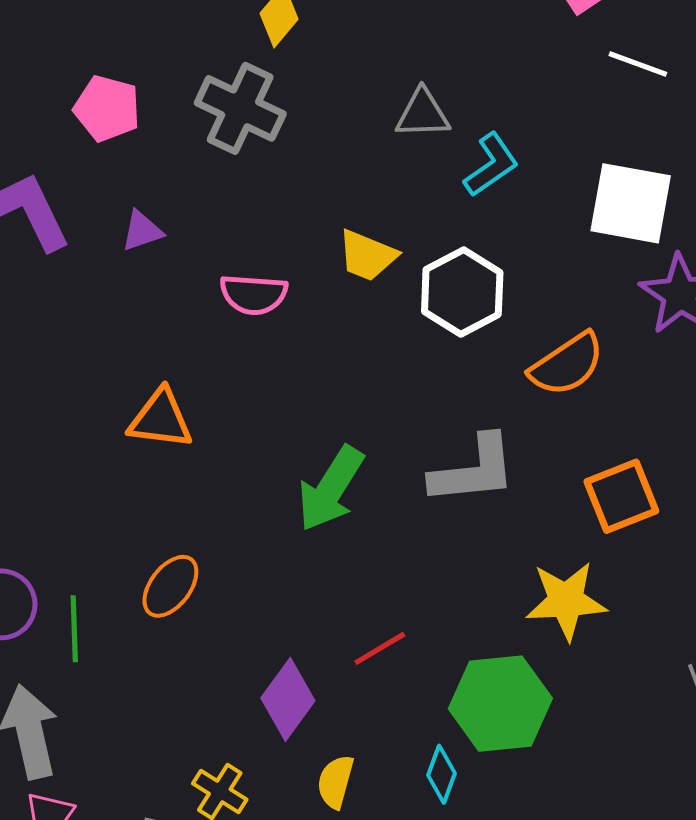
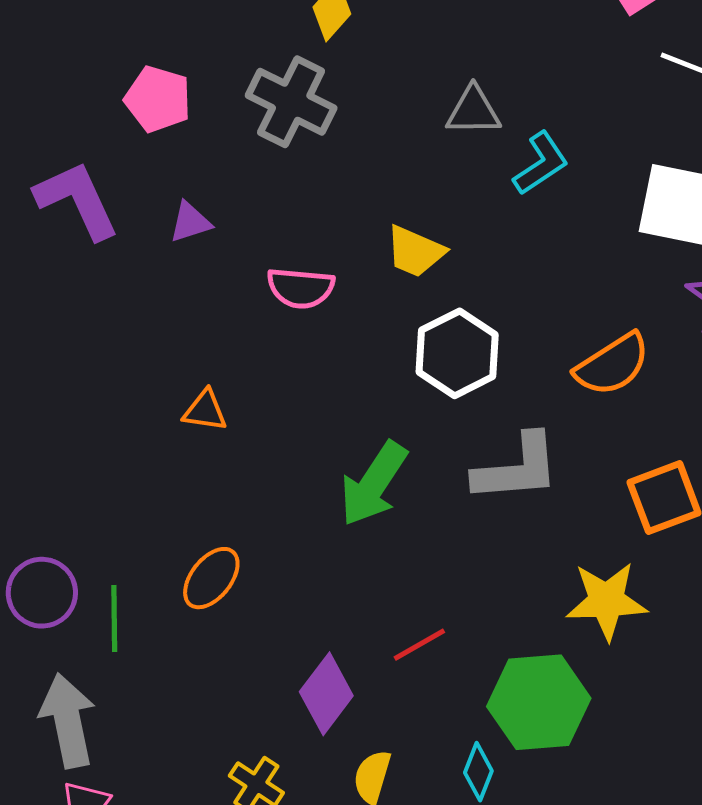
white hexagon: (462, 292) -> (457, 353), moved
orange triangle: (161, 419) -> (205, 411), size x0.7

